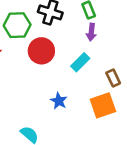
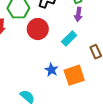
orange square: (103, 105) -> (74, 75), moved

